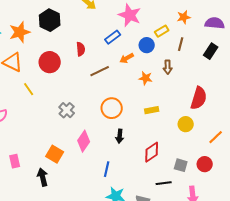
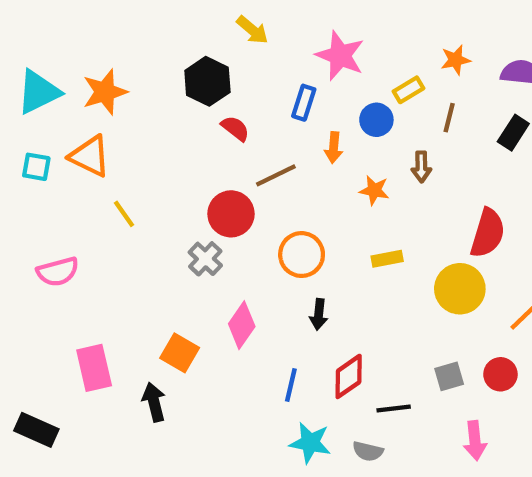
black hexagon: (50, 20) -> (207, 81), moved
blue rectangle: (113, 37) -> (304, 103), turned -35
red semicircle: (81, 49) -> (235, 128), turned -48
orange arrow: (127, 58) -> (334, 148), turned -56
red circle: (50, 62) -> (231, 214), moved
yellow circle: (186, 124) -> (460, 289), size x1.5
red diamond: (152, 152) -> (349, 376), moved
pink rectangle: (15, 161) -> (94, 368), size x1.5
gray square: (181, 165) -> (449, 376), turned -32
black line: (164, 183) -> (394, 409), moved

